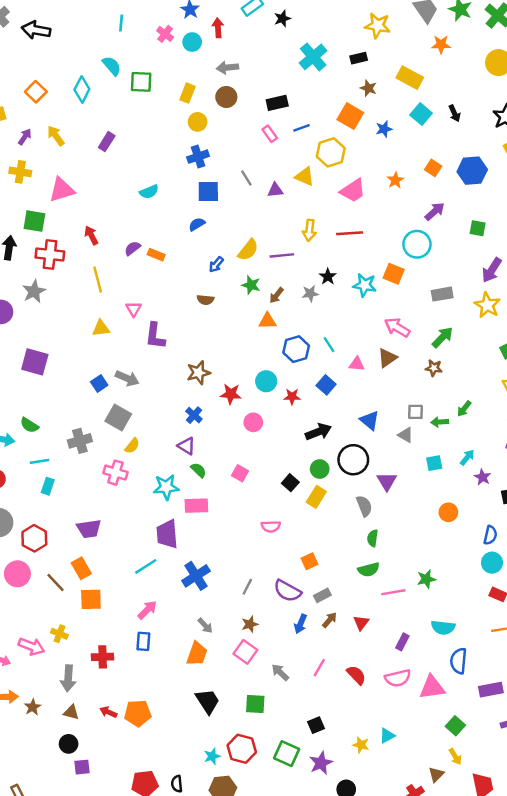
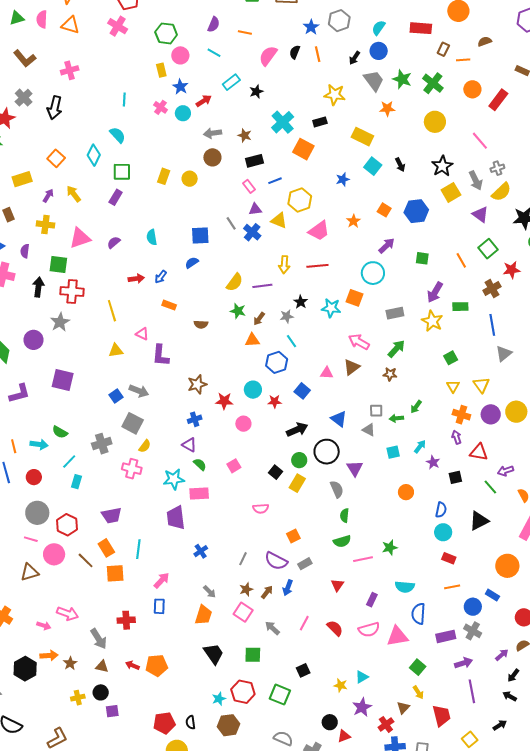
red arrow: (218, 28) -> (204, 101), turned 63
black arrow: (36, 30) -> (55, 108), turned -85
green square: (141, 82) -> (122, 172), moved
brown star: (368, 88) -> (245, 135), moved
yellow rectangle: (187, 93) -> (164, 176), moved
orange square: (350, 116) -> (303, 149), moved
blue cross: (198, 157) -> (252, 232), moved, turned -30
purple triangle: (275, 190) -> (255, 209), moved
cyan semicircle: (149, 192) -> (152, 237), turned 105
red arrow: (91, 235) -> (136, 279), moved, turned 112
purple semicircle: (132, 248) -> (114, 242), moved
orange rectangle: (156, 255) -> (169, 305), moved
blue arrow: (216, 264) -> (161, 277), moved
pink triangle: (134, 309) -> (142, 334), turned -32
cyan line: (329, 345) -> (291, 341), moved
blue cross: (194, 415) -> (195, 419), turned 32
cyan line: (40, 461) -> (69, 461), turned -35
pink square: (240, 473) -> (234, 466), turned 32
cyan line: (146, 566) -> (138, 549), moved, turned -48
blue cross: (196, 576) -> (201, 551), size x0.6
brown arrow: (330, 620) -> (267, 592), moved
yellow cross: (59, 634) -> (78, 698), moved, turned -32
gray arrow: (68, 678) -> (99, 639), turned -35
purple star: (321, 763) -> (362, 707), moved

